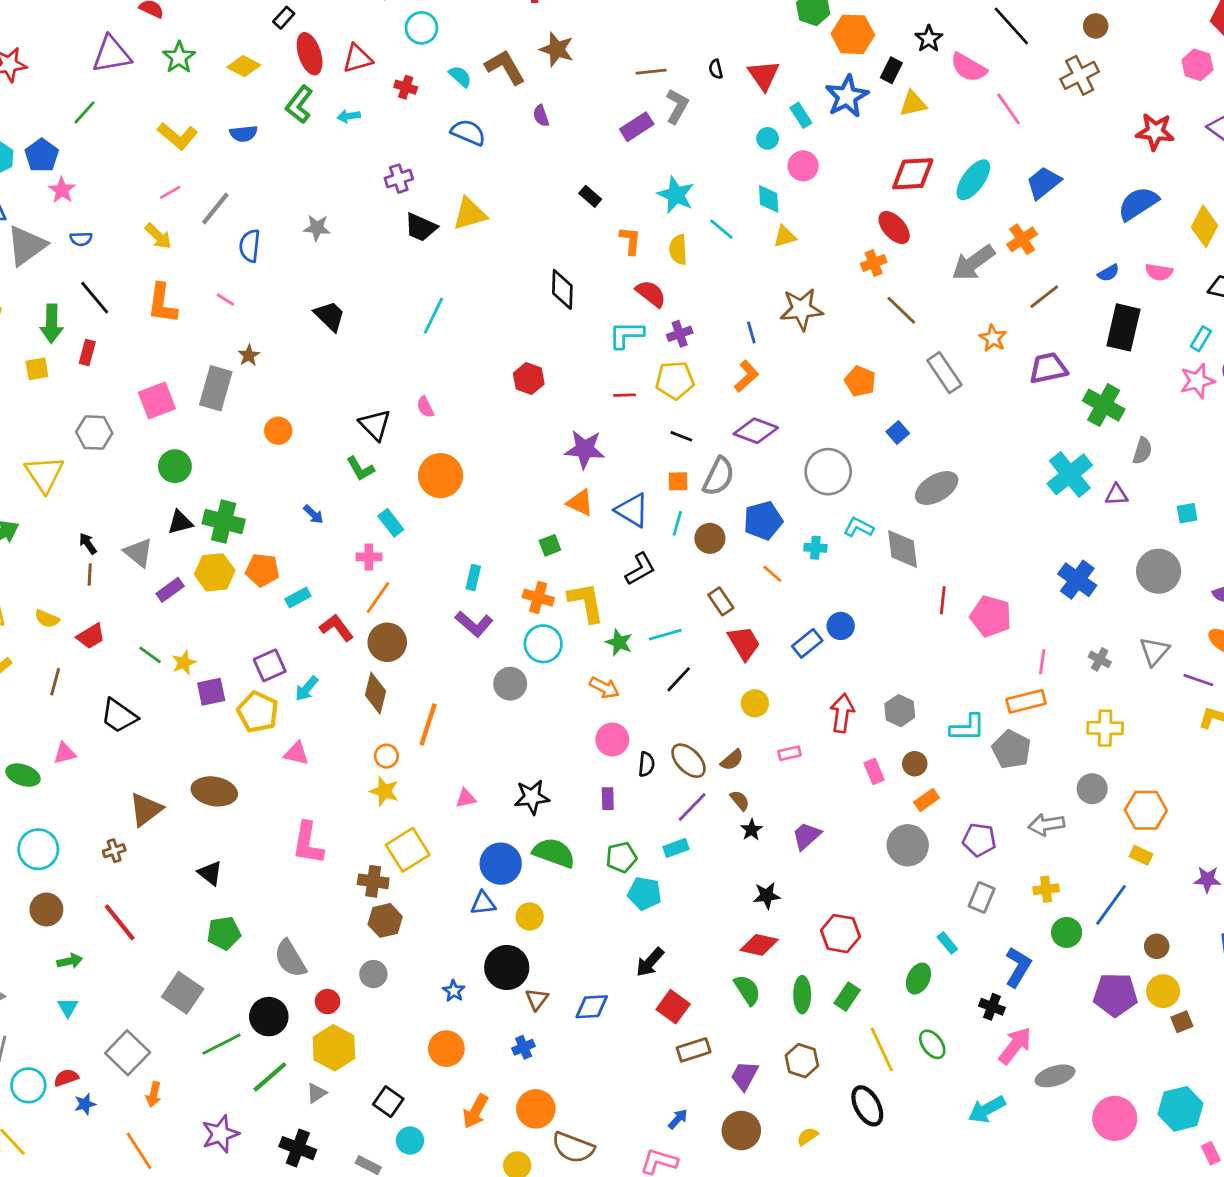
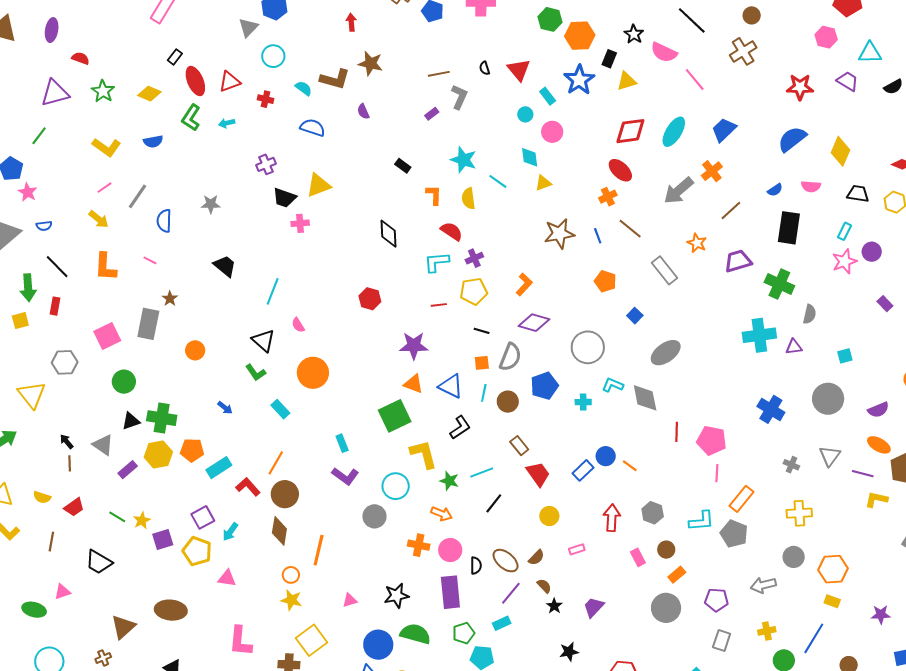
brown L-shape: (505, 67) -> (335, 79), turned 140
purple rectangle: (637, 127) -> (432, 114), size x0.6
cyan line: (434, 316) -> (273, 291), moved
blue line: (751, 333) -> (598, 236), moved
cyan cross: (1070, 474) -> (759, 335), turned 36
green square: (550, 545) -> (395, 416), size x2.0
pink cross: (369, 557) -> (300, 223), moved
orange line: (772, 574) -> (630, 466), moved
cyan rectangle: (473, 578) -> (342, 443), turned -30
cyan rectangle: (298, 597) -> (219, 468), size x1.4
orange cross: (538, 598) -> (419, 545), moved
pink line: (1042, 662) -> (717, 473), moved
orange rectangle: (1026, 701) -> (742, 499), turned -32
purple rectangle: (608, 799) -> (450, 592), size x2.0

